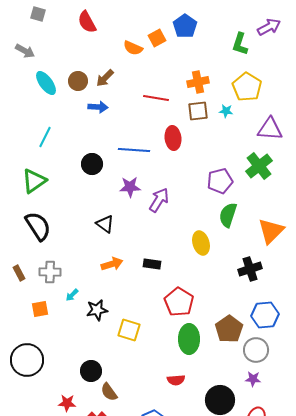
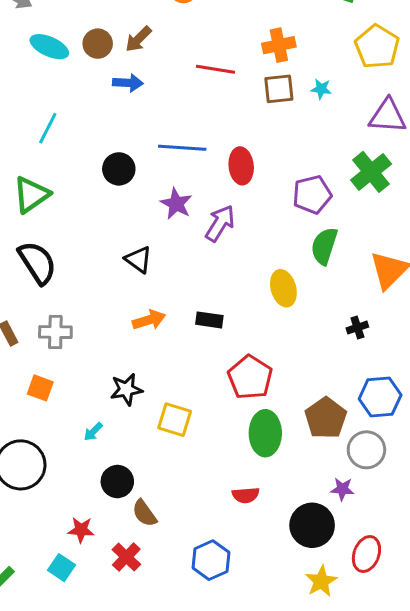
cyan ellipse: (46, 83) -> (49, 47), turned -30
yellow pentagon: (247, 87) -> (377, 47), moved
red ellipse: (173, 138) -> (241, 166), moved
purple star: (130, 187) -> (176, 204), turned 30
black cross: (250, 269) -> (357, 327), size x0.6
cyan arrow: (72, 295) -> (93, 432), moved
orange square: (40, 309) -> (40, 388), turned 30
purple star: (253, 379) -> (342, 489), moved

